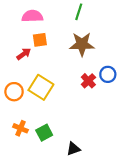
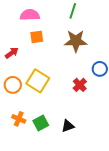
red arrow: (24, 54) -> (12, 53), moved
red cross: (88, 81) -> (80, 85), moved
black triangle: (73, 149) -> (68, 126), moved

